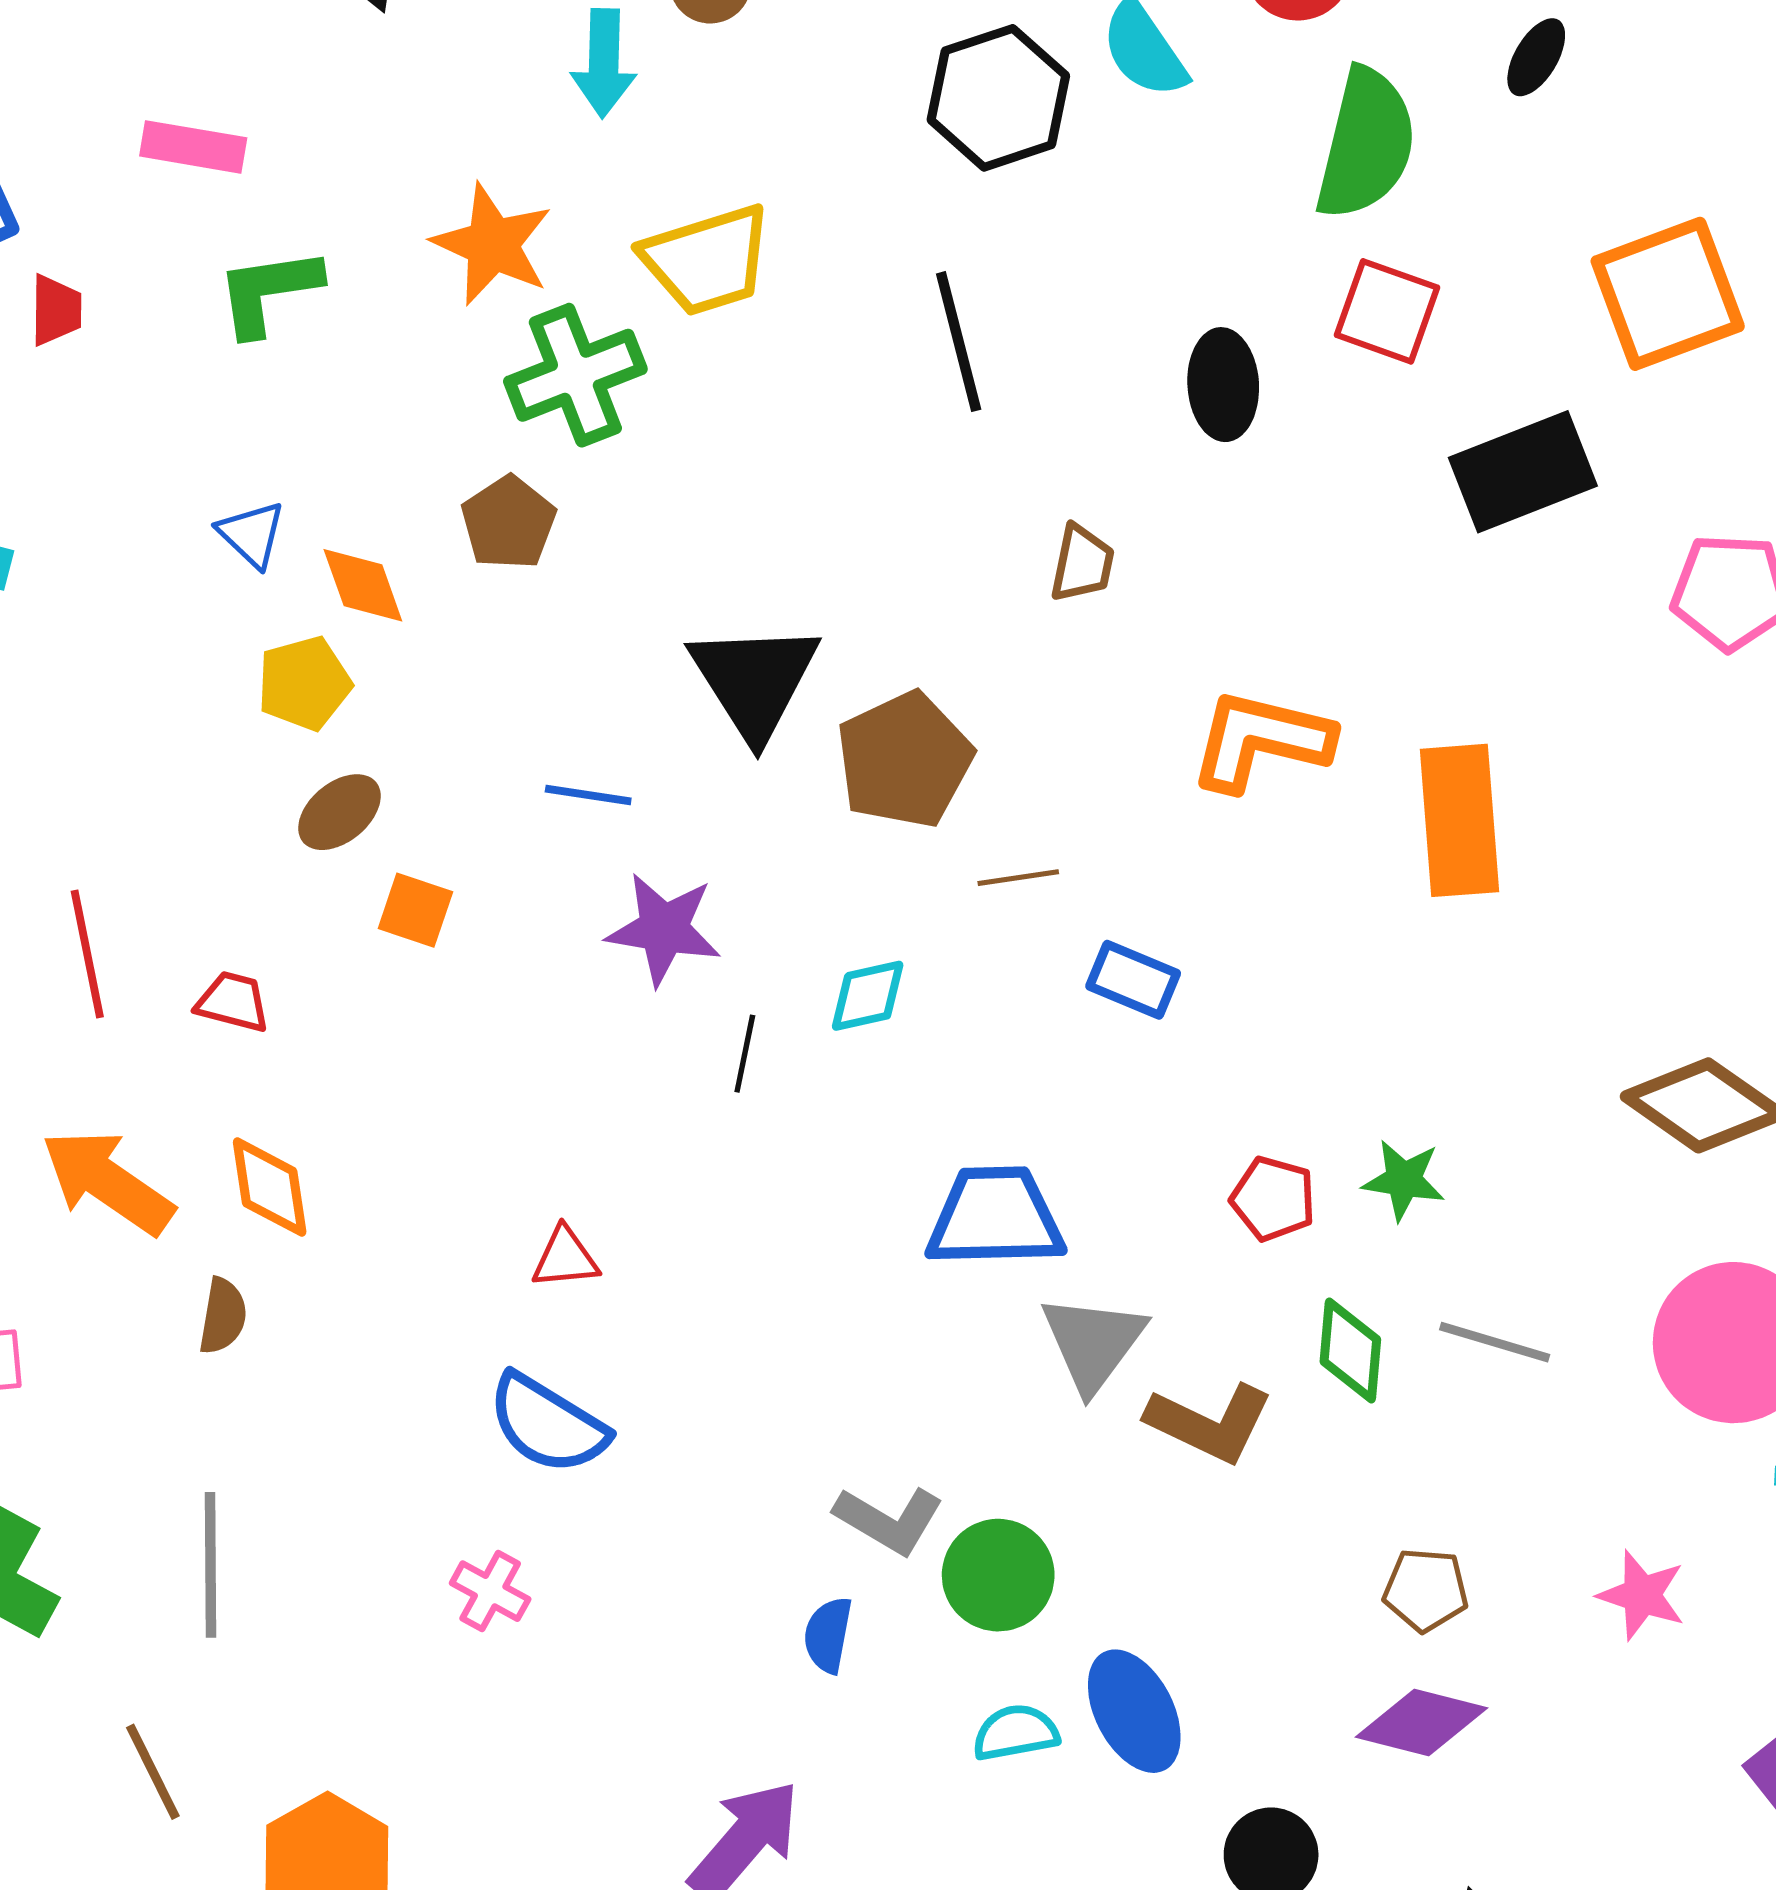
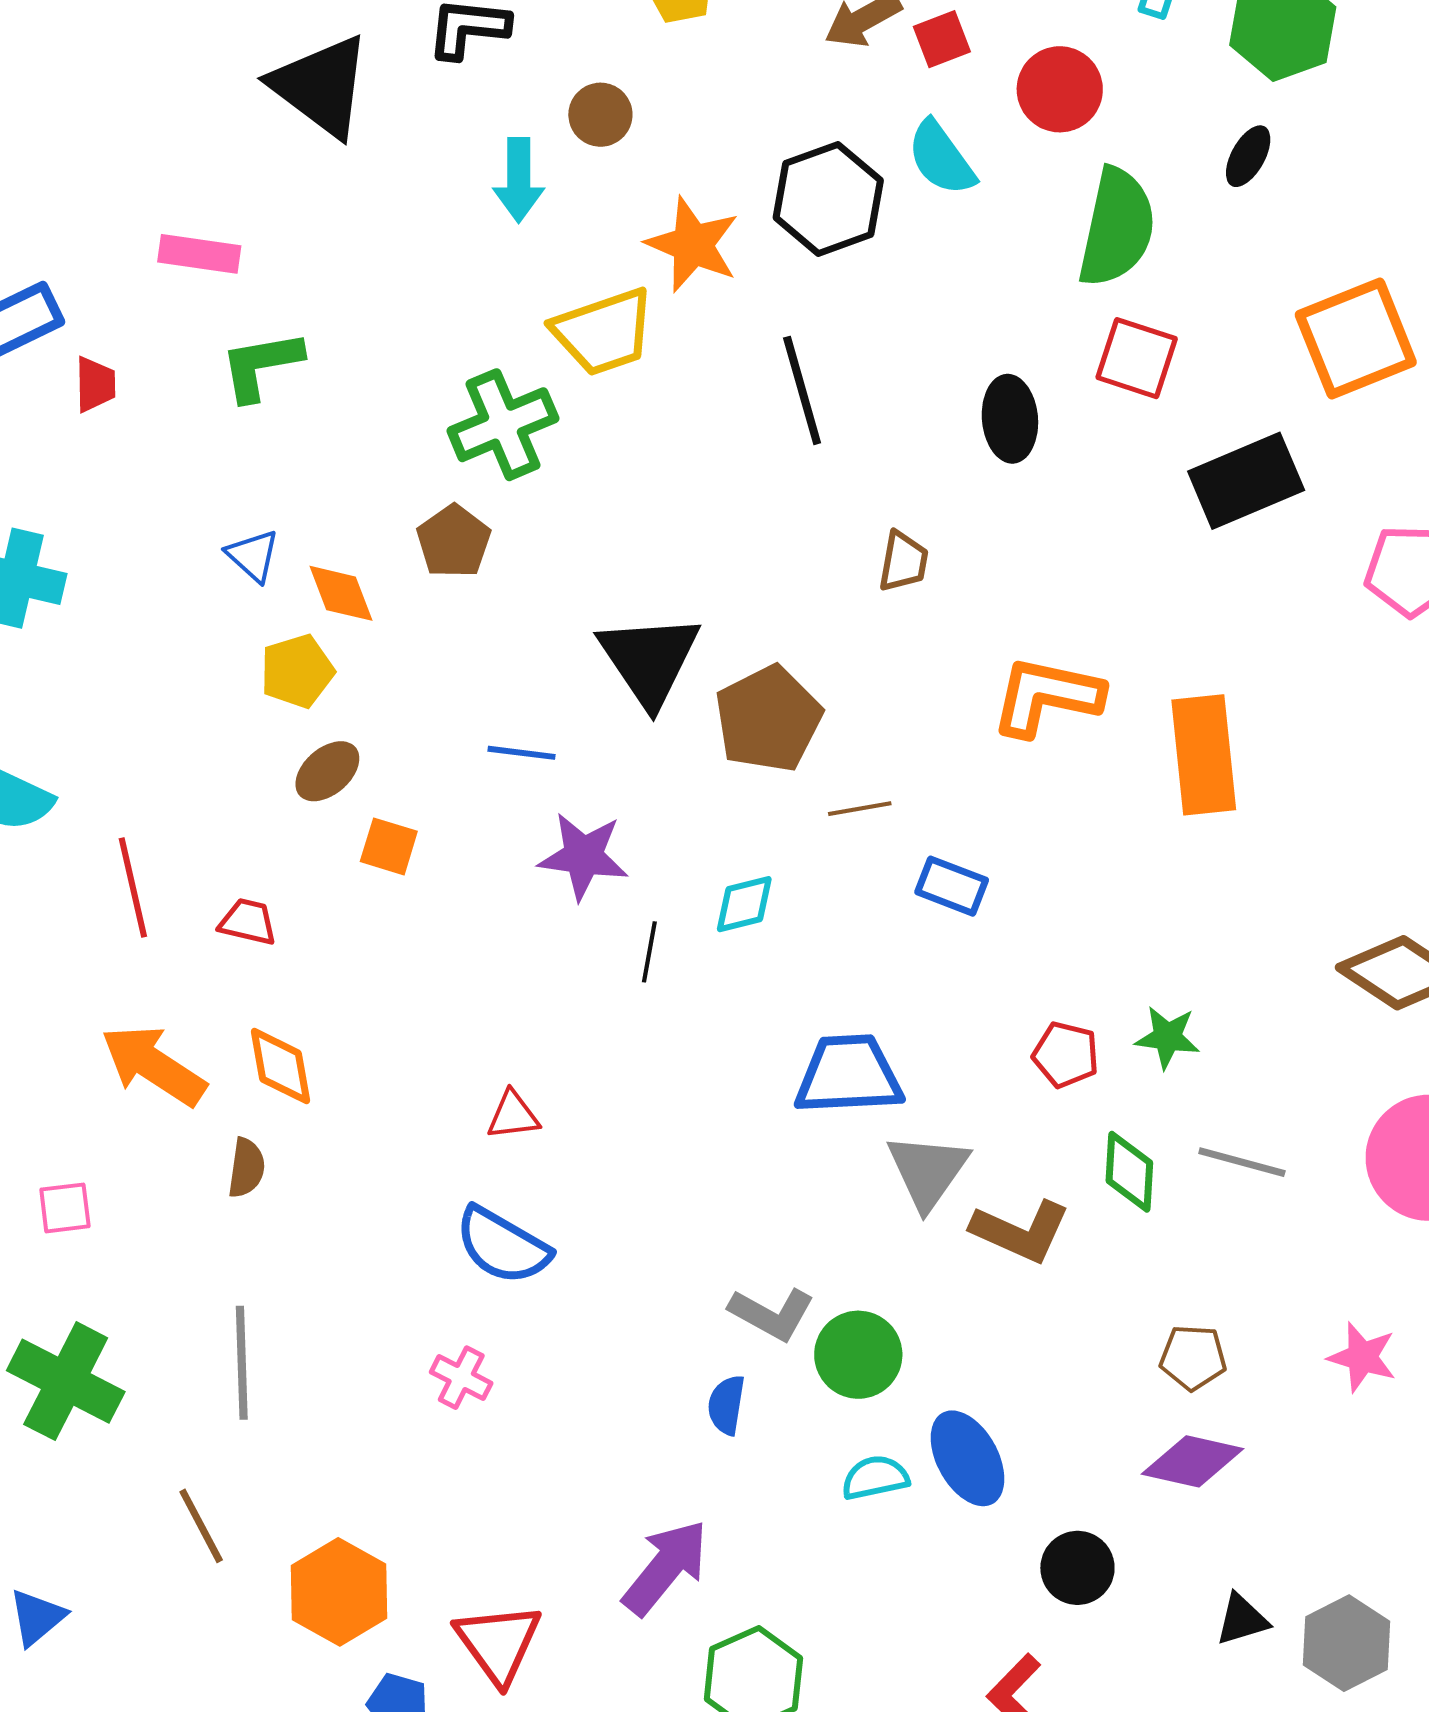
orange star: (492, 244) -> (693, 245), moved

